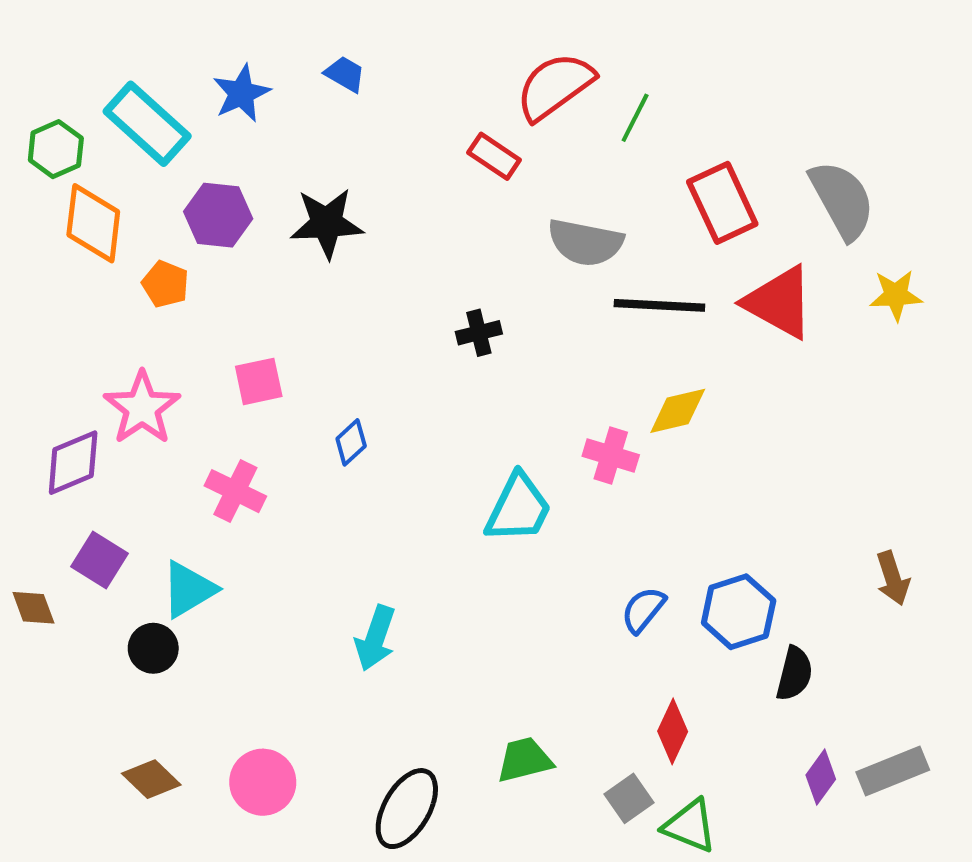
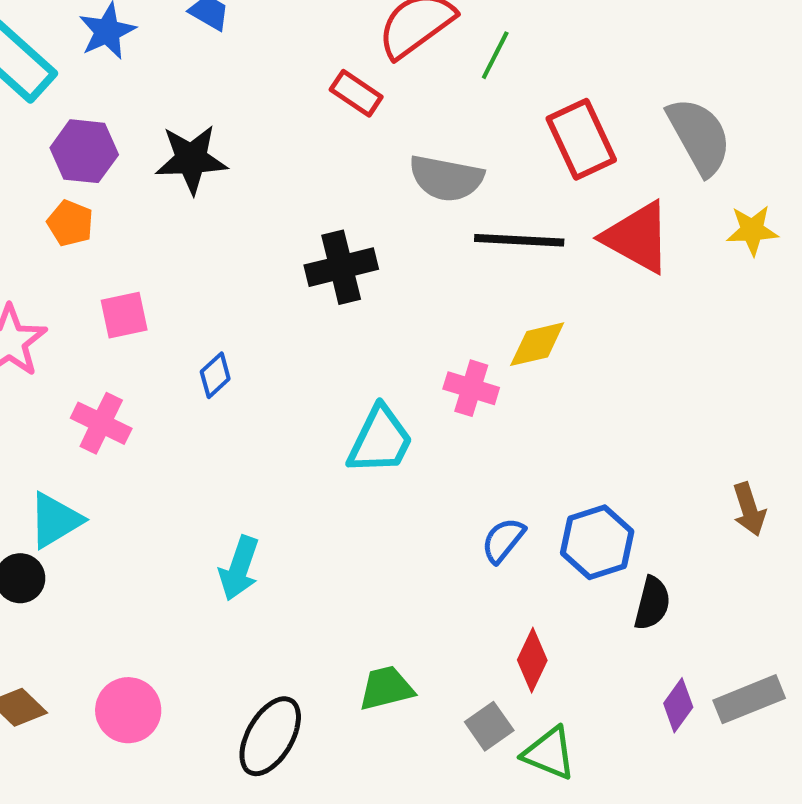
orange pentagon: (165, 284) -> (70, 223), moved
black cross: (479, 333) -> (341, 267), size x1.6

